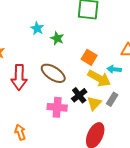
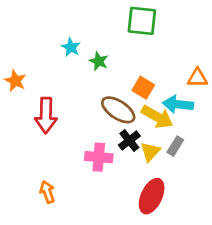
cyan arrow: (114, 69) -> (178, 104), size x1.5
brown ellipse: (53, 73) -> (118, 110), moved

